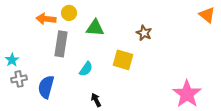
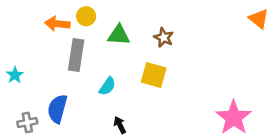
brown star: (144, 33) -> (164, 38), moved
gray cross: (19, 79) -> (27, 123), moved

